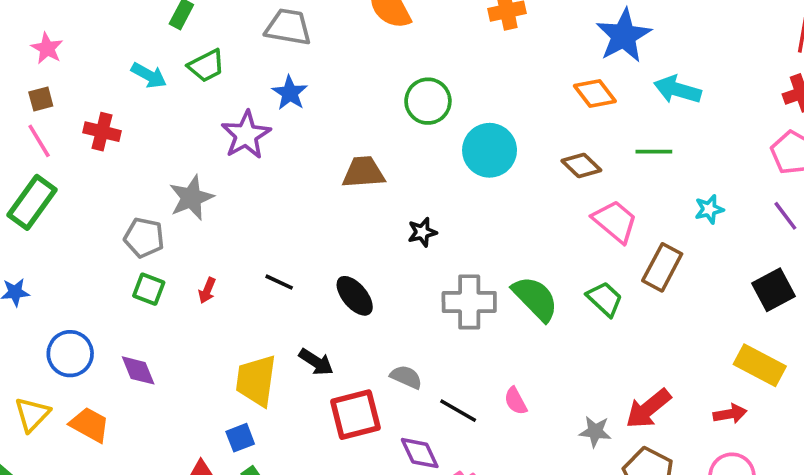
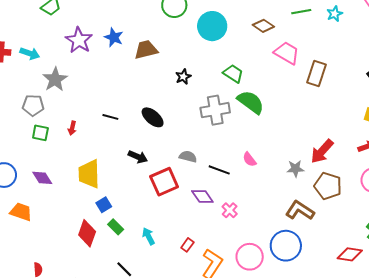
cyan arrow: (149, 75) -> (30, 53), moved
blue star: (290, 93) -> (114, 37), moved
cyan star: (709, 209) -> (335, 14), moved
green trapezoid: (605, 299) -> (233, 73), moved
yellow trapezoid: (256, 381) -> (89, 174), moved

